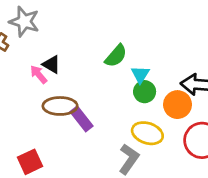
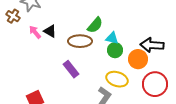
pink arrow: (39, 74) -> (35, 32), moved
cyan triangle: (140, 74) -> (112, 38), turned -48
brown ellipse: (60, 106) -> (80, 41), moved

